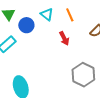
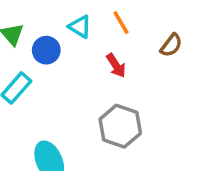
gray hexagon: (83, 75) -> (120, 126), moved

